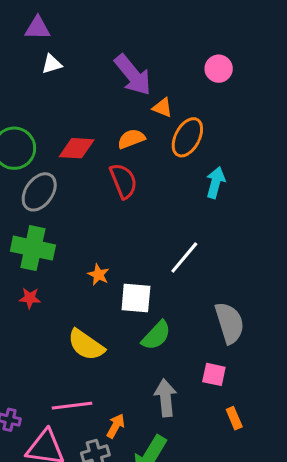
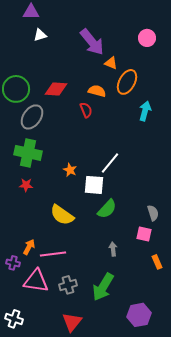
orange semicircle: (131, 139) -> (97, 91), moved, turned 36
red semicircle: (123, 181) -> (86, 110), size x0.7
white line: (184, 257) -> (110, 163), moved
gray semicircle: (230, 323) -> (153, 213), moved, size x0.6
gray arrow: (166, 398) -> (113, 249), size x0.6
orange arrow: (116, 426) -> (29, 247), moved

